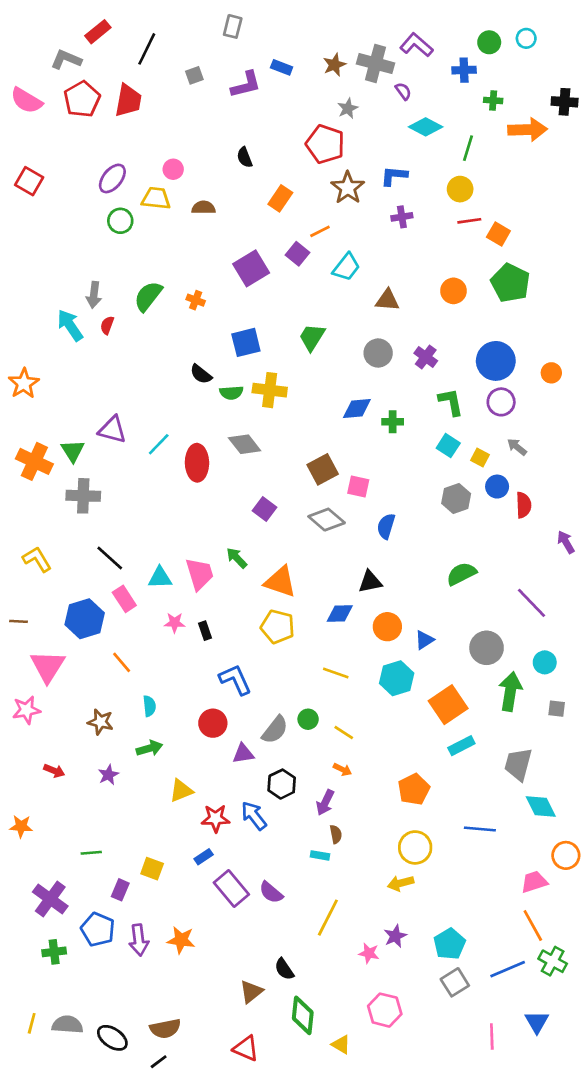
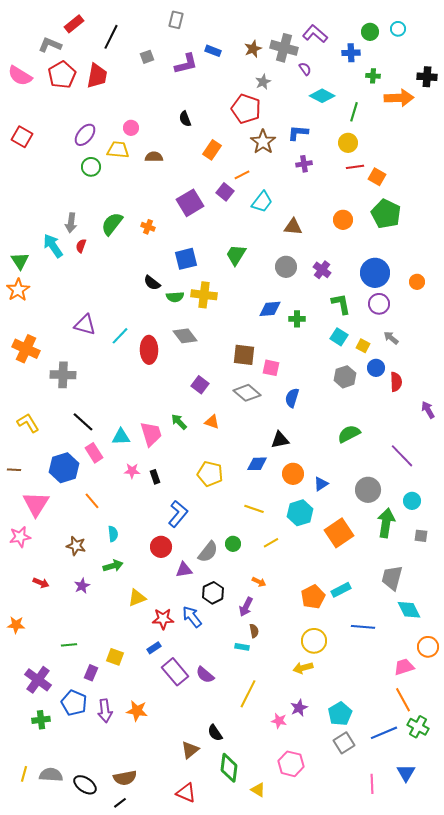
green triangle: (73, 451) -> (20, 261), moved
brown square: (323, 469) -> (244, 355), turned 35
orange triangle: (280, 582) -> (212, 422), moved, size x0.6
blue L-shape: (235, 680) -> (178, 514), turned 64
yellow line: (344, 732) -> (271, 543), moved, turned -63
cyan rectangle: (461, 746) -> (341, 590), moved

